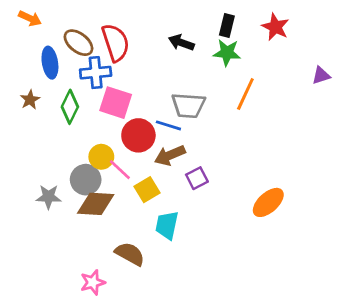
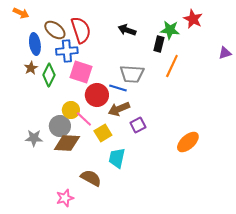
black rectangle: (227, 25) -> (159, 44), moved
green star: (227, 53) -> (170, 30), moved
brown star: (30, 100) -> (31, 68), moved

